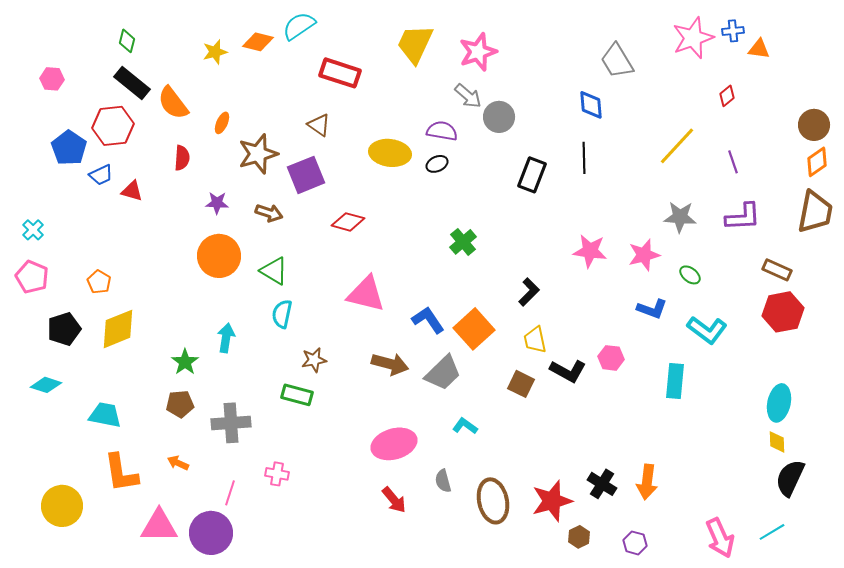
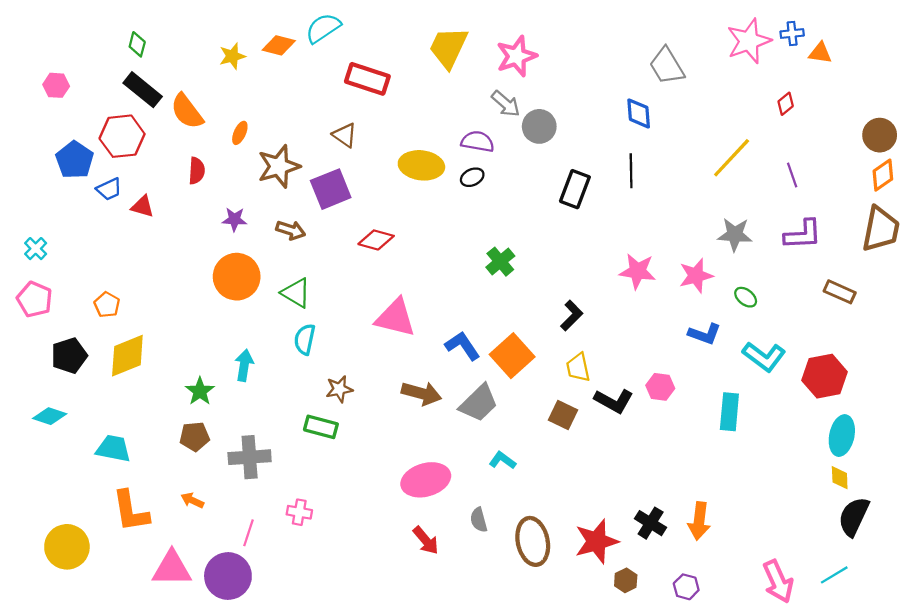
red hexagon: (783, 312) -> (825, 376), moved

